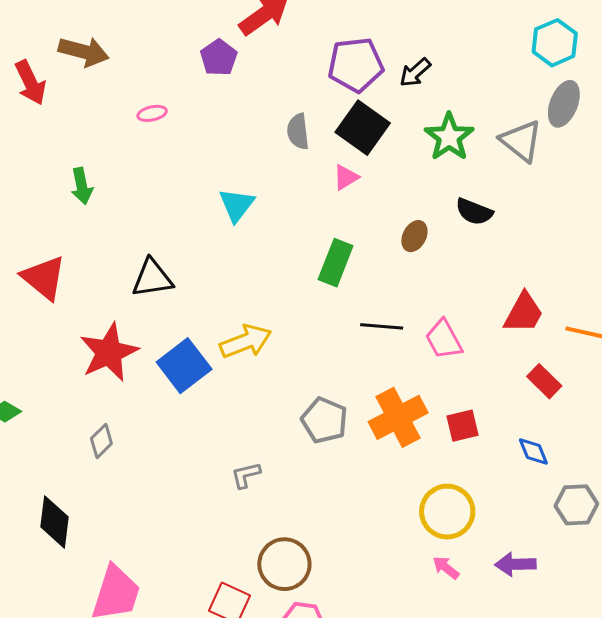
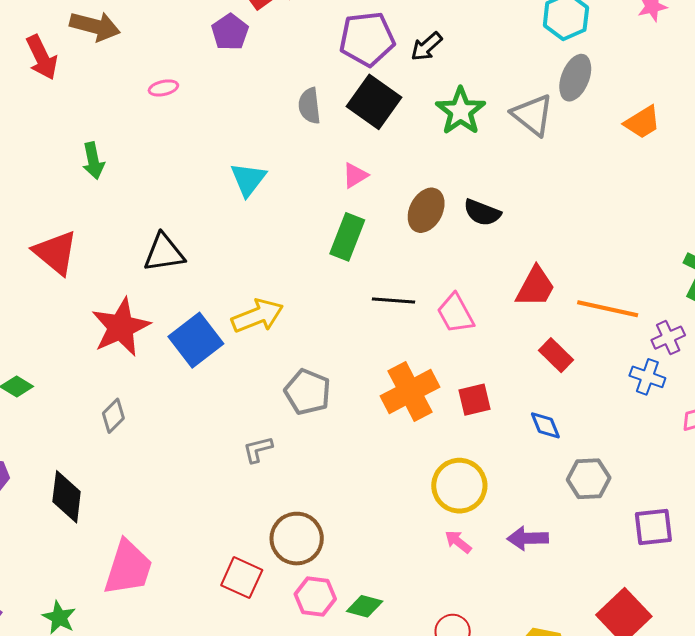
pink triangle: (346, 177) -> (355, 175), moved
black semicircle: (474, 212) -> (482, 213), moved
brown ellipse: (414, 236) -> (426, 210), size x1.4
gray pentagon: (324, 420) -> (307, 392), moved

